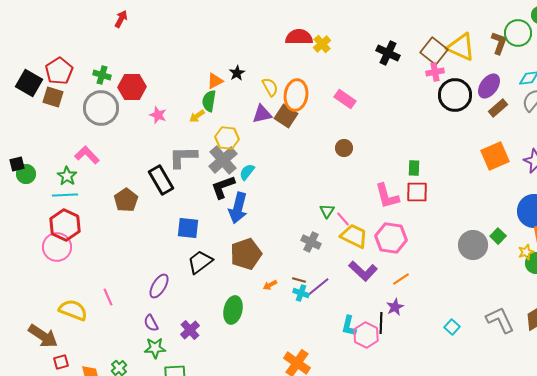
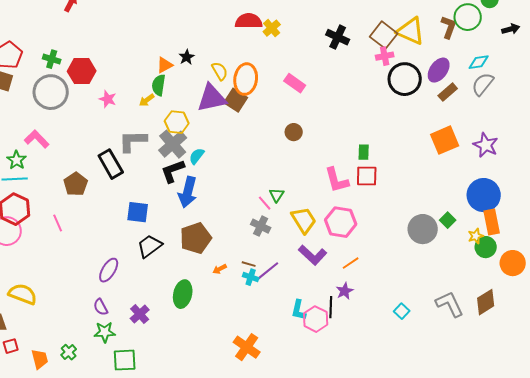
purple triangle: (262, 114) -> (212, 98), size x1.5
pink line: (343, 219) -> (265, 203), moved
yellow trapezoid: (354, 236) -> (304, 220), turned 32
pink line: (108, 297) -> (58, 223), moved

